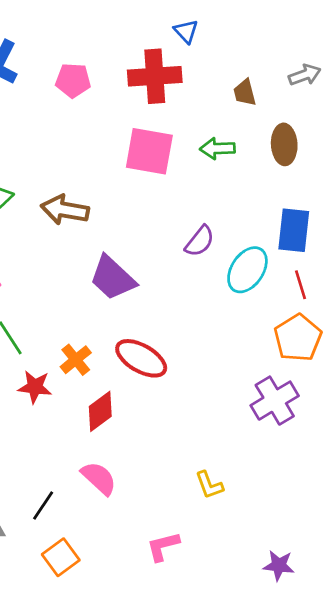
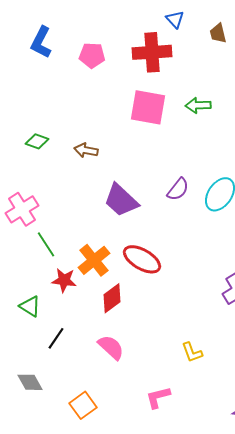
brown trapezoid: (245, 93) -> (218, 33), moved
brown arrow: (65, 210) -> (86, 150), size x0.7
purple semicircle: (200, 241) -> (178, 189), moved
orange cross: (76, 360) -> (94, 260), size x1.4
black line: (43, 505) -> (56, 338), moved

